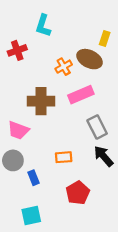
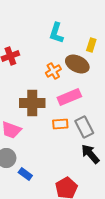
cyan L-shape: (43, 26) -> (56, 33), moved
orange rectangle: (64, 157) -> (60, 124), moved
blue rectangle: (33, 178) -> (25, 174), turned -32

